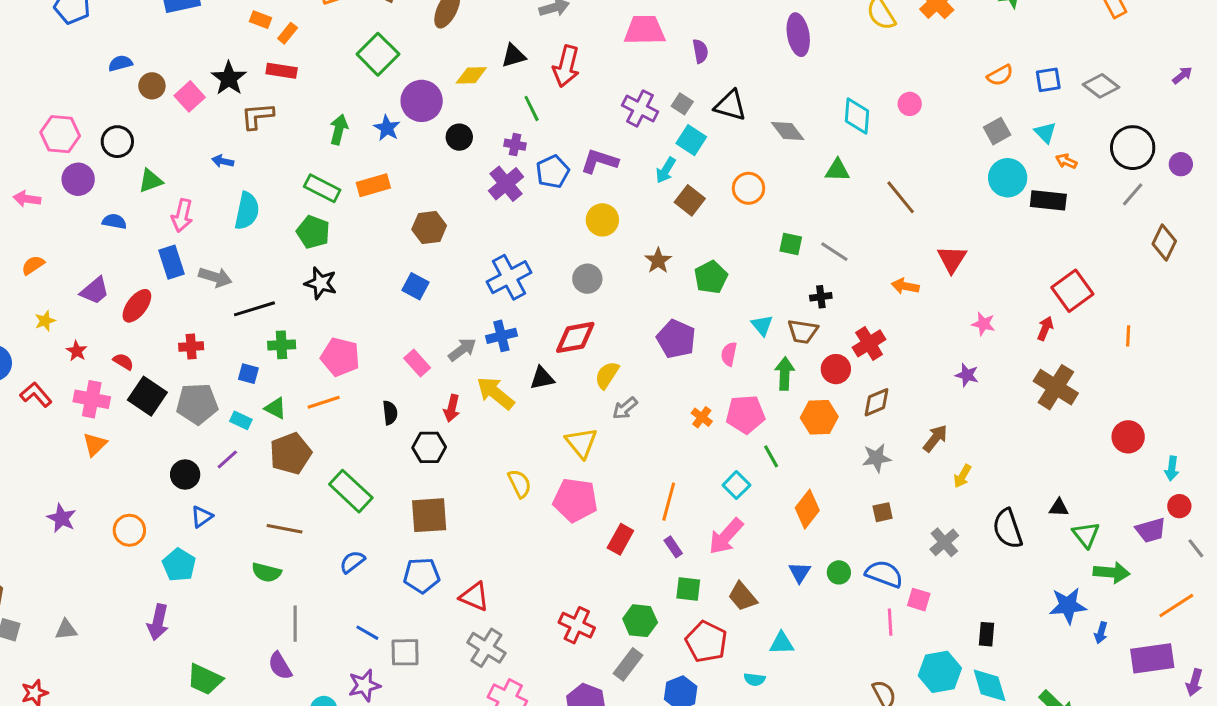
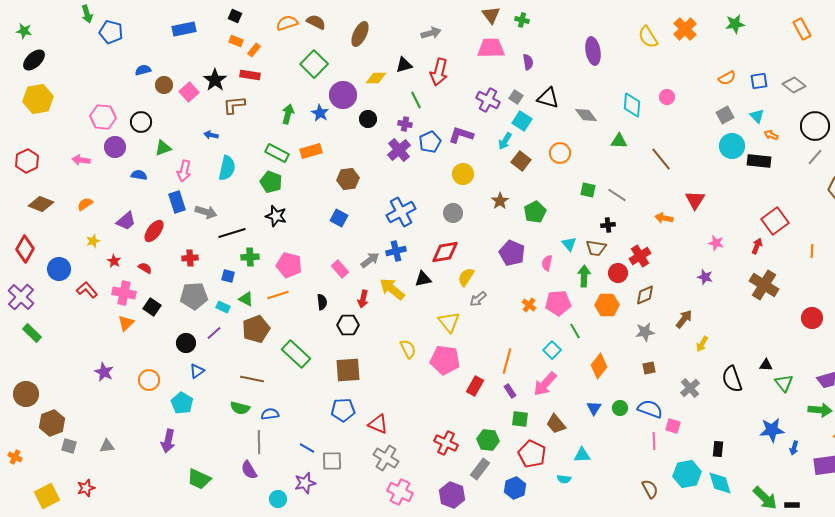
black square: (147, 396) -> (152, 307), moved, size x0.7
blue semicircle: (352, 562) -> (270, 414), moved, turned 30
green arrow: (1112, 572) -> (820, 410), moved

